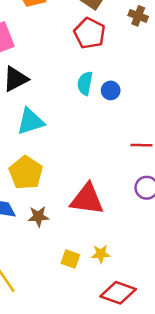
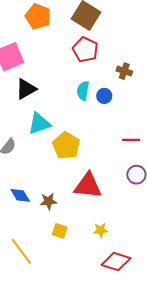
brown cross: (138, 16) -> (124, 71), moved
yellow pentagon: (26, 173) -> (66, 145), moved
yellow square: (70, 259) -> (60, 231), moved

